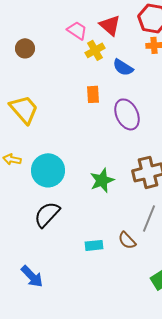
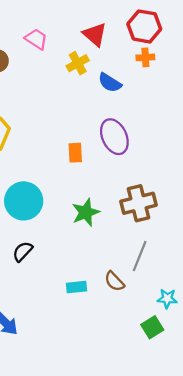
pink trapezoid: (77, 30) -> (36, 39), moved
orange rectangle: (93, 94) -> (75, 153), moved
black semicircle: (47, 214) -> (23, 251), size x0.7

